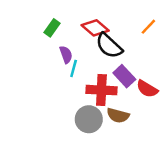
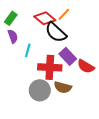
orange line: (148, 27) -> (64, 14), moved
purple semicircle: (66, 55) -> (13, 36), moved

